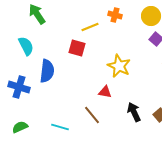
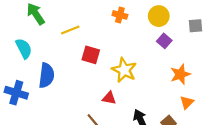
yellow line: (90, 27) -> (70, 30), moved
red square: (77, 48) -> (91, 55), moved

